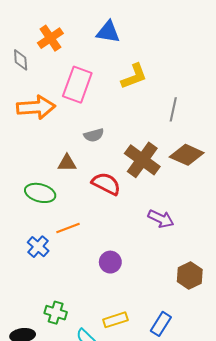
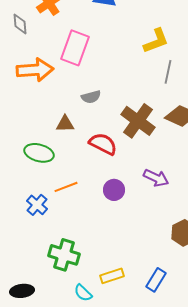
yellow L-shape: (134, 76) -> (156, 41), moved
purple circle: (110, 262) -> (114, 190), moved
green cross: (56, 313) -> (64, 255), moved, size x1.4

